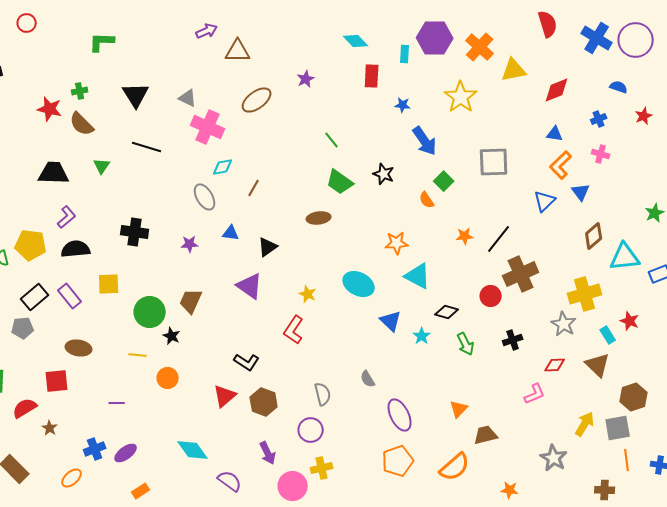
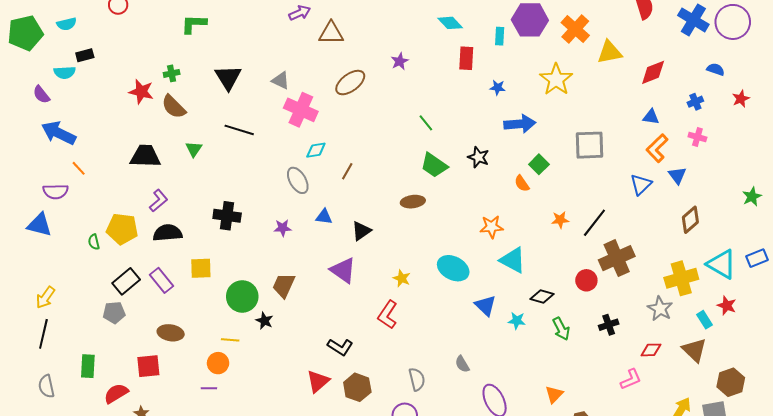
blue arrow: (425, 141) -> (520, 124), turned -60
cyan triangle: (625, 257) -> (722, 264), moved, turned 36
cyan star: (422, 336) -> (517, 321), turned -30
orange circle: (168, 378) -> (218, 363), moved

